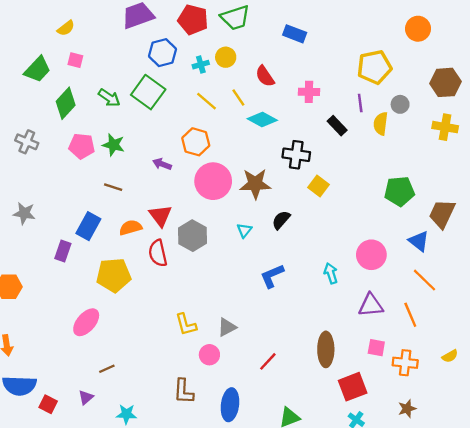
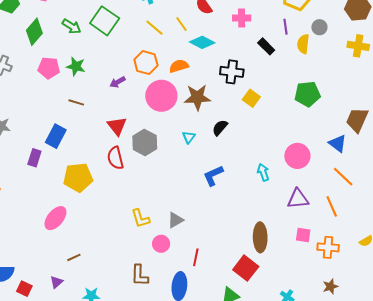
purple arrow: (162, 164) -> (118, 82), turned -49
green pentagon: (399, 191) -> (307, 94), moved
orange semicircle: (131, 228) -> (179, 66), moved
red line: (268, 361) -> (196, 257), moved, turned -30
red square: (353, 387) -> (246, 268), moved, turned -30

